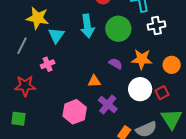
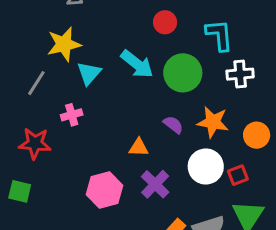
yellow star: (38, 18) -> (64, 44), turned -30
cyan arrow: (87, 26) -> (137, 64), turned -50

